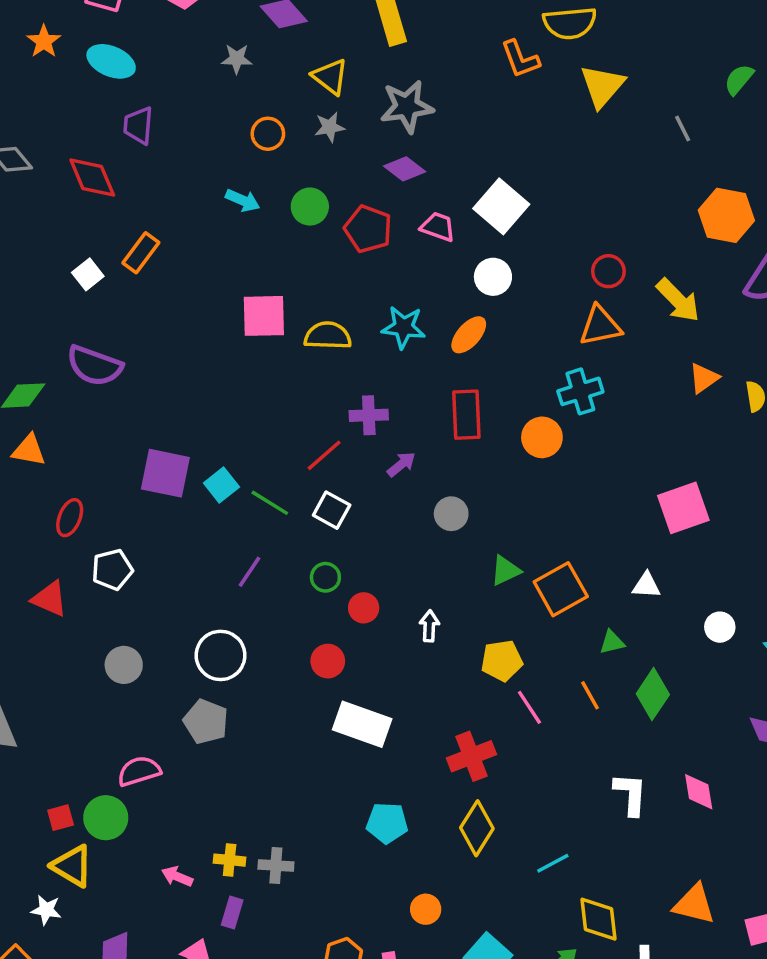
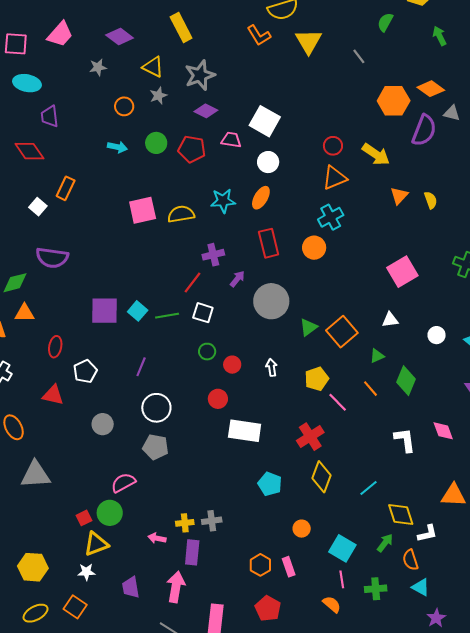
green line: (270, 503) -> (167, 316), turned -30
gray circle: (451, 514) -> (271, 301), size x1.8
purple line: (249, 572) -> (141, 367), moved
cyan pentagon: (387, 823) -> (270, 484), turned 30
yellow triangle: (72, 866) -> (96, 544), turned -40
purple rectangle: (232, 913) -> (192, 552), size x1.4

